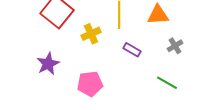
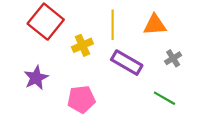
purple rectangle: (132, 50) -> (127, 63), size x1.6

